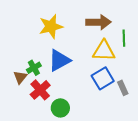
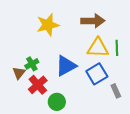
green line: (124, 38) -> (117, 48), moved
blue triangle: (59, 60) -> (66, 66), moved
gray rectangle: (123, 88) -> (116, 91), moved

